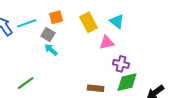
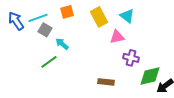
gray square: (48, 34) -> (45, 30), moved
green diamond: (127, 82) -> (150, 76), moved
green line: (26, 83) -> (49, 62), moved

